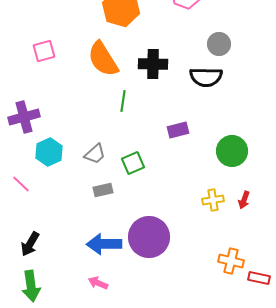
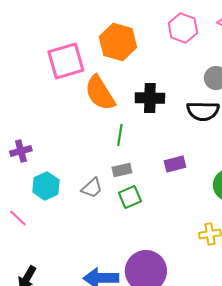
pink square: (44, 51) -> (66, 61), moved, size x1.6
purple cross: (24, 117) -> (21, 151), size x0.7
gray rectangle: (103, 190) -> (122, 170), moved

